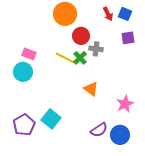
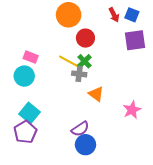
purple square: (128, 38) -> (135, 40), size x1.5
gray cross: (96, 49) -> (79, 74), moved
cyan square: (51, 119) -> (30, 113), moved
purple semicircle: (99, 130) -> (80, 129), moved
blue circle: (120, 135) -> (85, 145), moved

